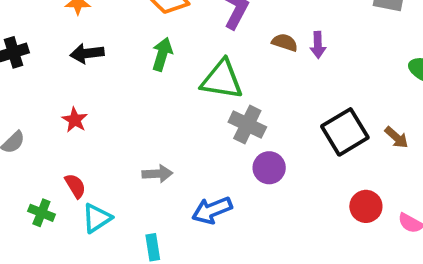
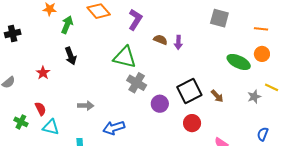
black arrow: (87, 53) -> (71, 56), moved, turned -108
green arrow: (162, 54) -> (67, 25), moved
purple circle: (269, 168) -> (160, 104), moved
red circle: (366, 206) -> (192, 123), moved
cyan triangle: (97, 218) -> (51, 127), turned 42

